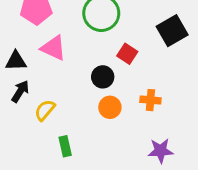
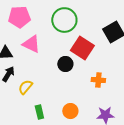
red square: (127, 54) -> (82, 48), size x1.6
orange circle: (110, 107) -> (70, 111), moved

